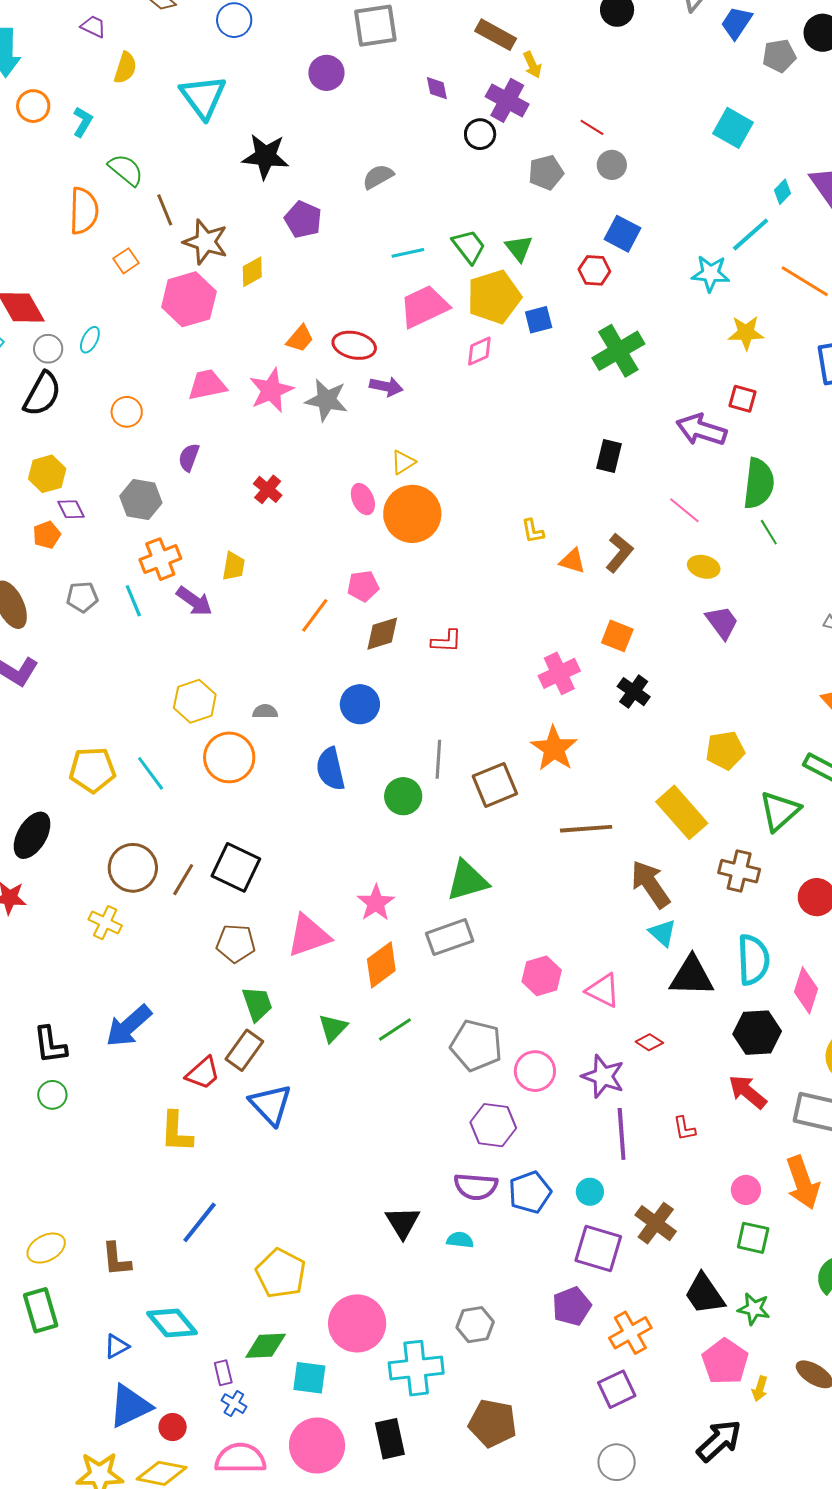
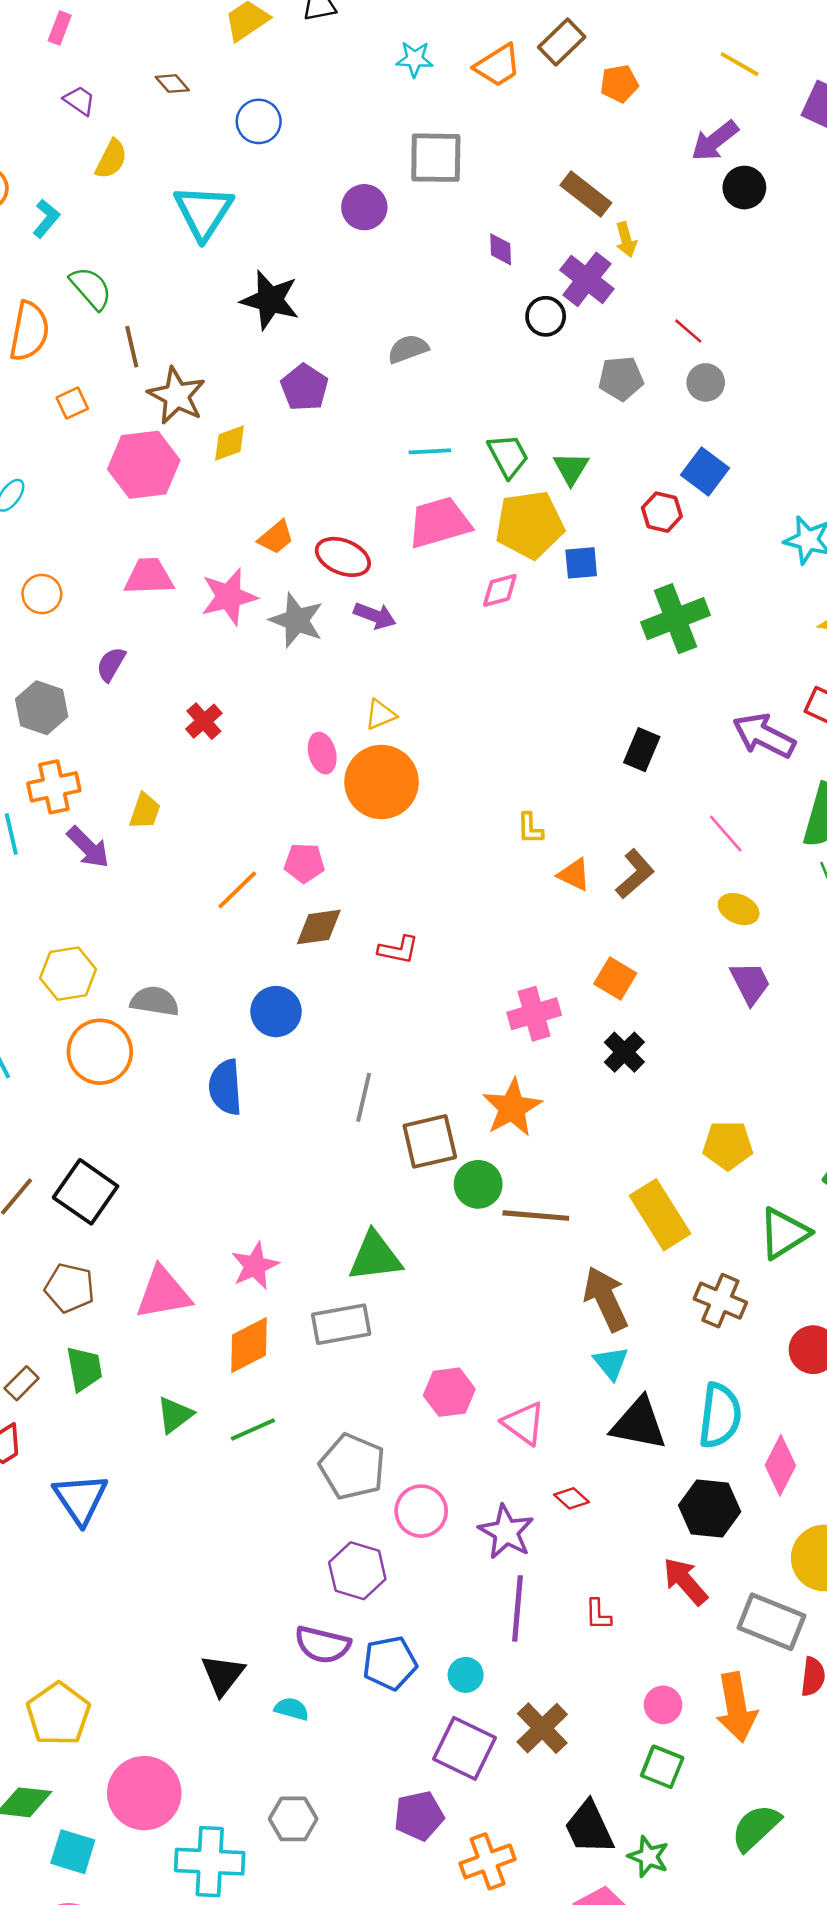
gray semicircle: (265, 712) -> (155, 1001), size x1.5
green circle: (403, 796) -> (478, 1184), moved
brown rectangle: (244, 1050) -> (22, 1383), moved, size x0.7

